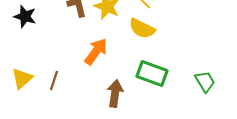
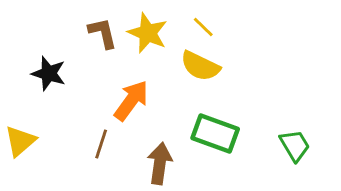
black star: (25, 16) -> (49, 73), moved
brown line: (54, 80) -> (101, 144), moved

